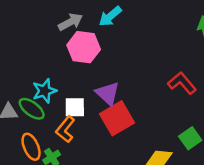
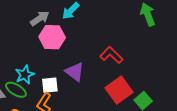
red L-shape: (182, 83) -> (111, 55), moved
red square: (117, 118) -> (119, 90), moved

